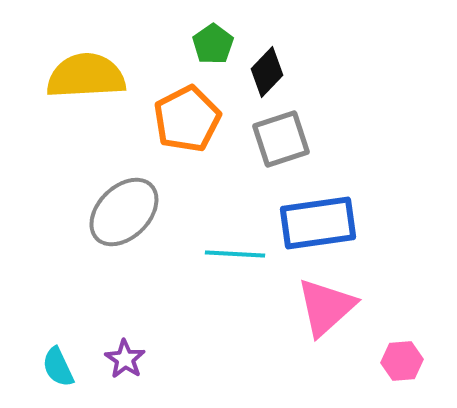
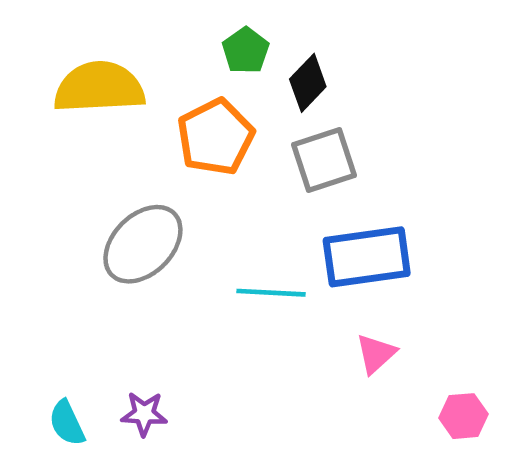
pink triangle: (326, 307) -> (376, 354), size x0.6
purple star: (125, 359) -> (144, 414), turned -30

